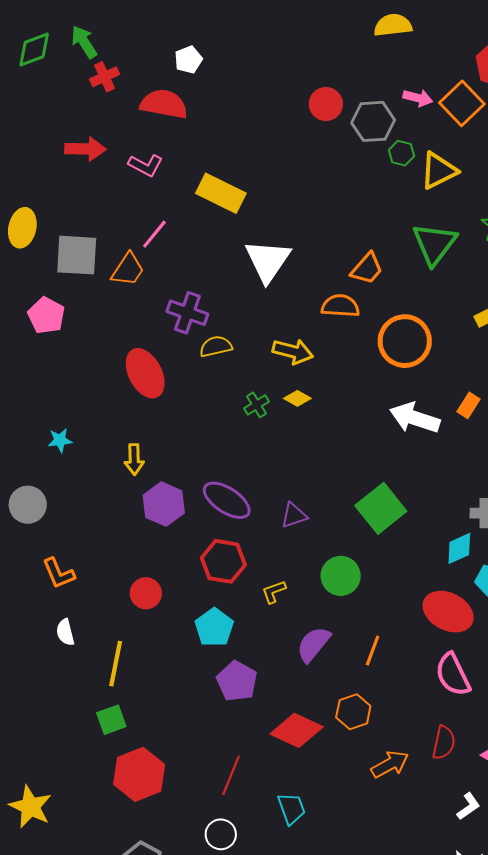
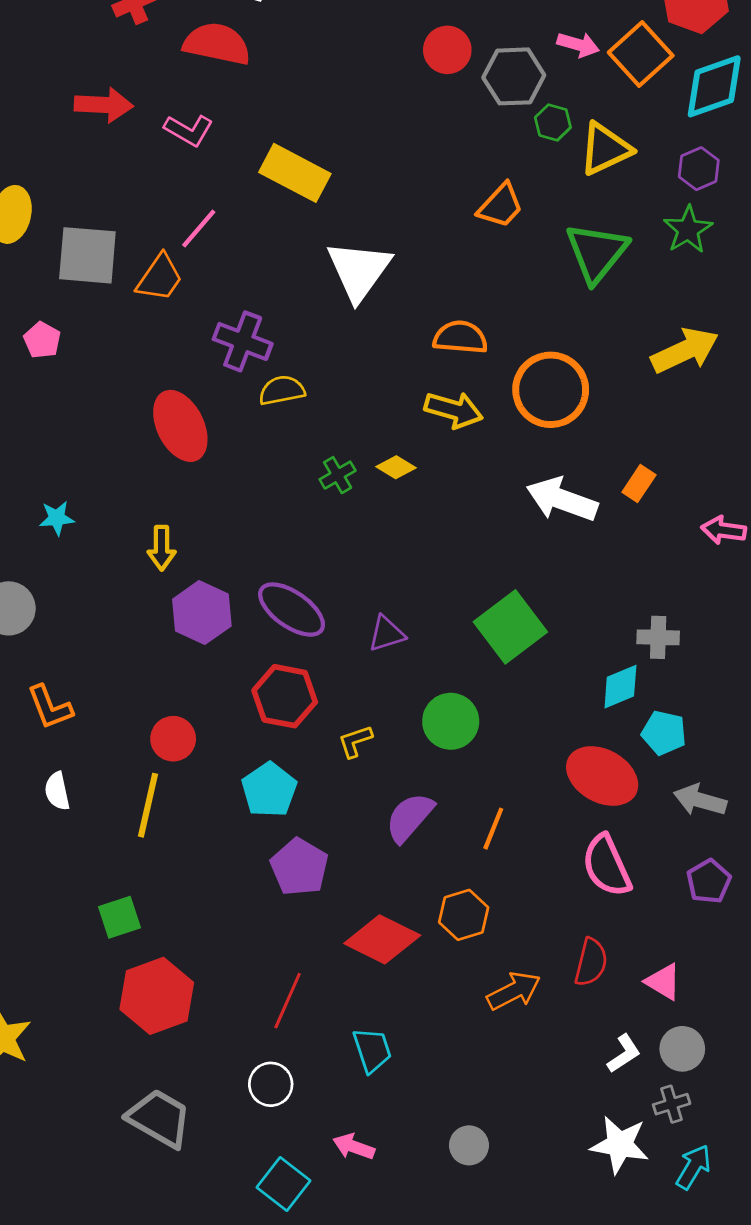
orange trapezoid: (367, 269) -> (501, 206), moved
pink pentagon: (46, 315) -> (42, 340), size x0.7
yellow arrow: (293, 351) -> (454, 410), moved
yellow line: (116, 664) -> (148, 805), moved

